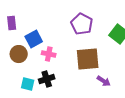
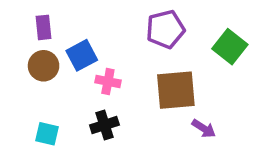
purple pentagon: (82, 24) -> (165, 29), turned 30
brown circle: (19, 54) -> (44, 66), moved
cyan square: (28, 84) -> (47, 134), moved

